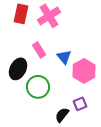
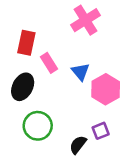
red rectangle: (21, 14) -> (26, 43), moved
pink cross: (49, 16) -> (86, 20), moved
green circle: (38, 87) -> (38, 126), moved

